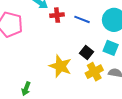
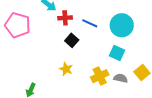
black square: (87, 53) -> (72, 40), moved
yellow star: (60, 66) -> (66, 69), size x0.6

